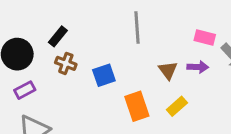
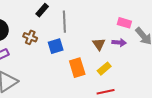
gray line: (137, 28) -> (64, 22), moved
black rectangle: (58, 36) -> (42, 10), moved

